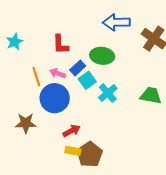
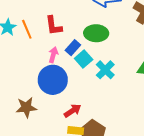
pink arrow: (57, 73) -> (53, 55), turned 91
orange line: (36, 77) -> (27, 29), moved

